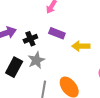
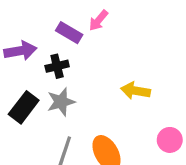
purple rectangle: (57, 33) -> (69, 33), moved

